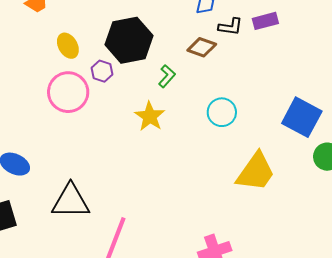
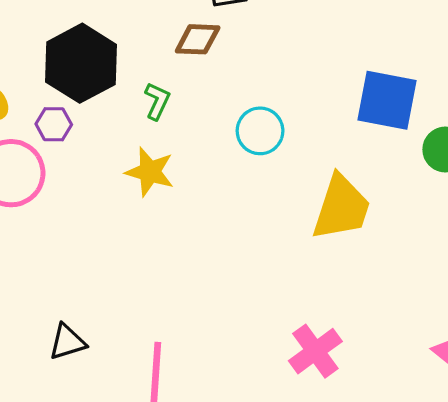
black triangle: (71, 201) -> (67, 342), size x0.6

